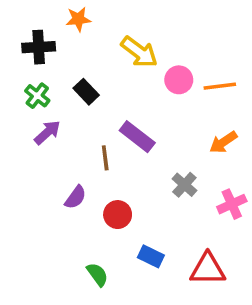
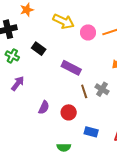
purple arrow: (47, 132) -> (18, 83), moved
brown line: (105, 158) -> (84, 91), moved
green semicircle: (97, 274) -> (64, 147), turned 136

